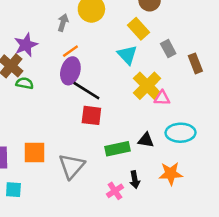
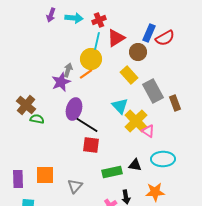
purple star: (26, 45) -> (61, 82), moved
gray rectangle: (168, 49) -> (153, 91), size x1.6
orange line: (70, 51) -> (86, 74), moved
cyan triangle: (127, 55) -> (120, 106), moved
pink triangle: (162, 98) -> (148, 131), turned 32
gray triangle: (72, 166) -> (75, 186), size x0.7

